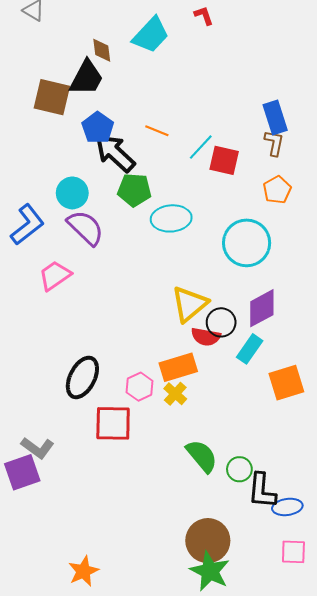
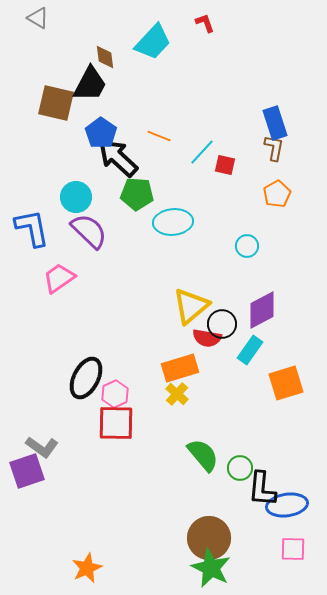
red square: (224, 160) -> (225, 165), size x0.7
blue L-shape: (27, 225) -> (32, 228), turned -63
cyan circle: (247, 243) -> (247, 246), size x0.5
pink hexagon: (140, 387) -> (115, 394), moved
blue ellipse: (287, 507) -> (287, 505), size x1.4

